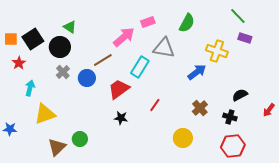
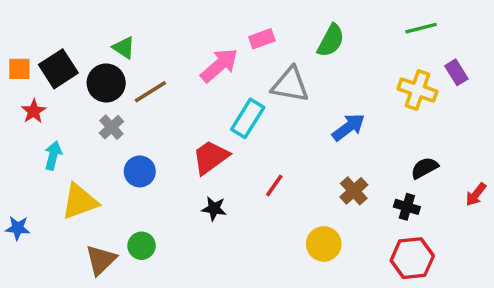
green line: (238, 16) -> (421, 28), turned -60
purple rectangle: (245, 38) -> (456, 72), moved, turned 40
yellow cross: (217, 51) -> (418, 90), moved
brown line: (103, 60) -> (150, 92), moved
blue circle: (87, 78) -> (140, 171), moved

